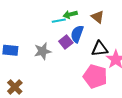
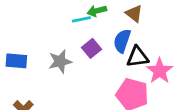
blue semicircle: (77, 34) -> (122, 41), moved

